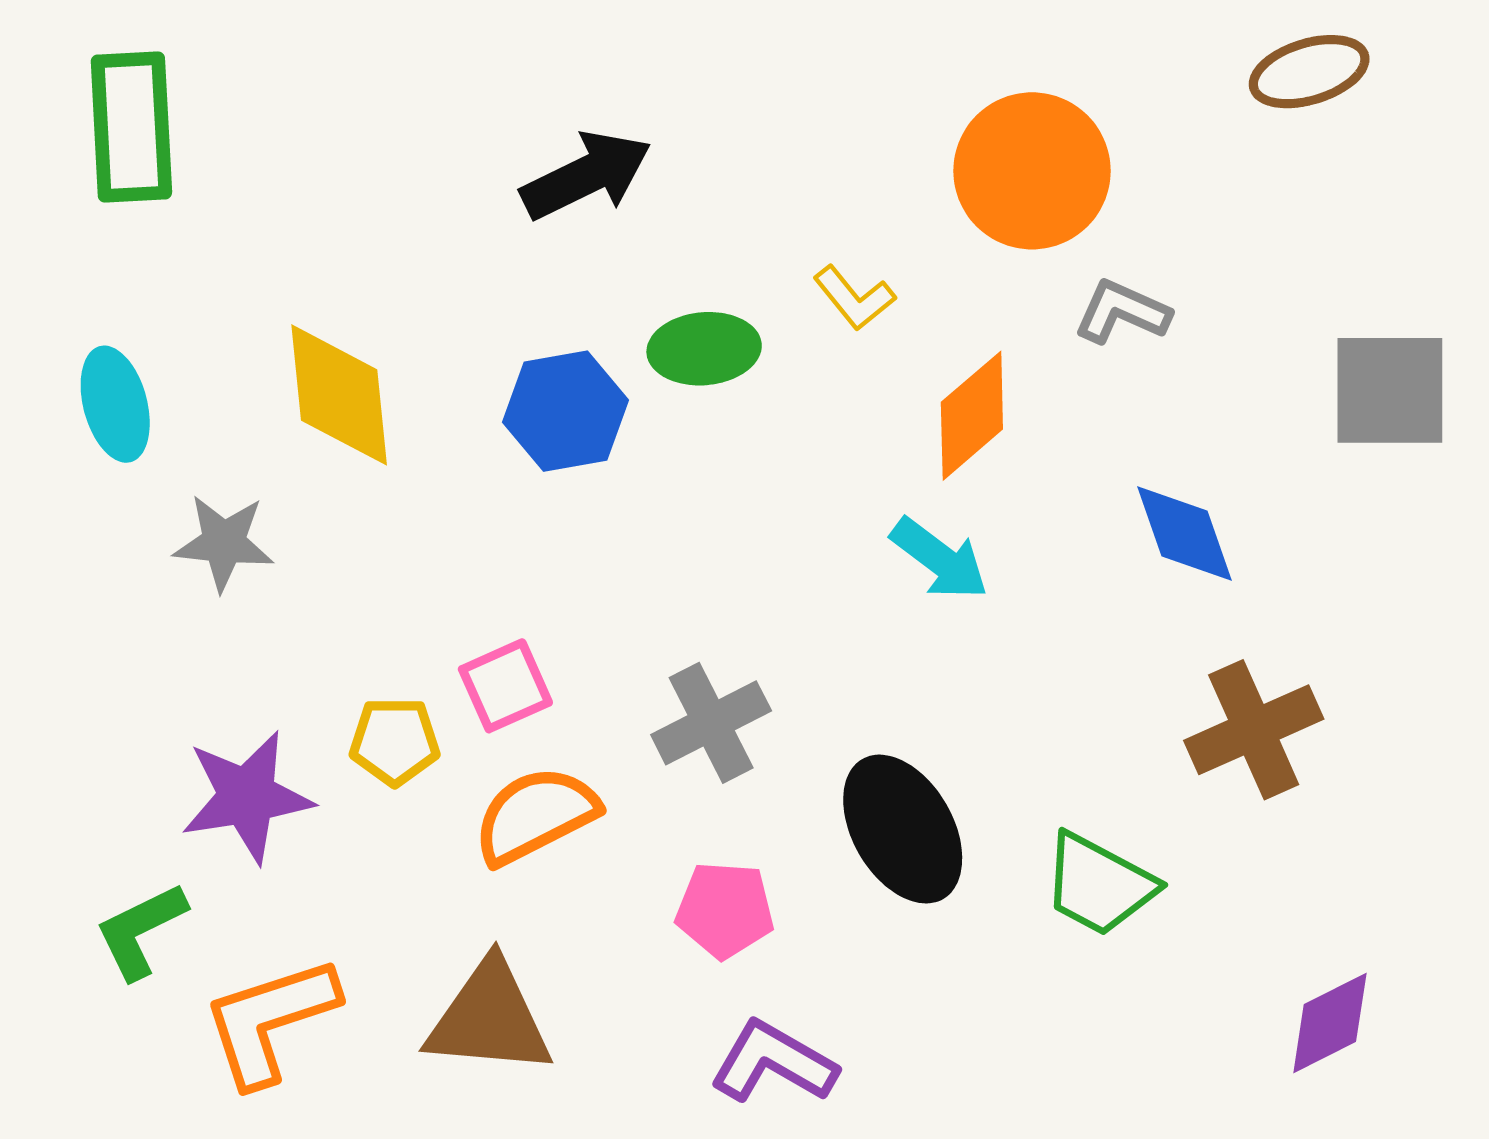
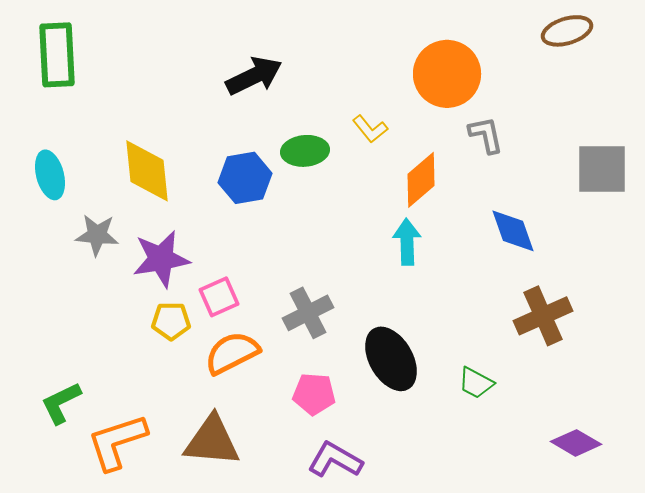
gray L-shape: (1122, 312) -> (486, 135), turned 54
cyan arrow: (940, 559) -> (407, 242), turned -129
purple star: (247, 797) -> (161, 259), moved
green trapezoid: (1099, 884) -> (476, 383), size x0.7
purple diamond: (1330, 1023) -> (576, 443), turned 57

